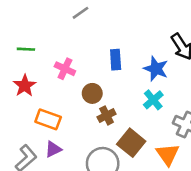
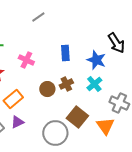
brown circle: (92, 93) -> (47, 89), moved
brown cross: (107, 115) -> (66, 84), moved
orange rectangle: (48, 119) -> (13, 99), turned -60

